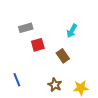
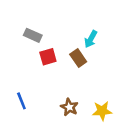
gray rectangle: (26, 28) -> (33, 35), turned 40
brown rectangle: (63, 56) -> (78, 58), moved

